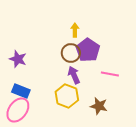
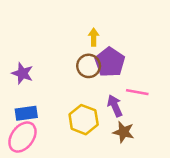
purple arrow: (74, 75) -> (115, 106), moved
blue rectangle: (21, 91) -> (26, 113), turned -30

